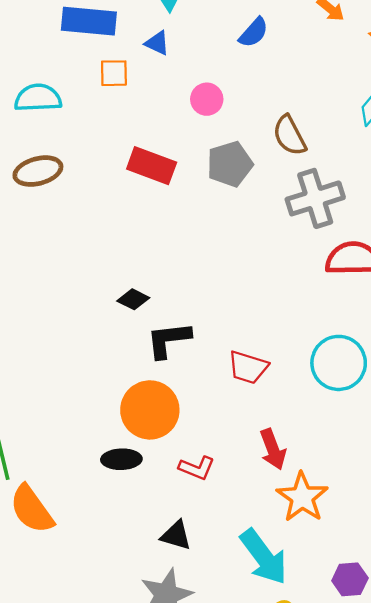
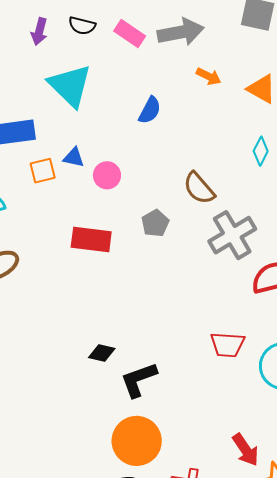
blue triangle: (157, 43) -> (74, 157), moved
pink circle: (207, 99) -> (107, 175), moved
gray pentagon: (230, 164) -> (155, 223), size x0.7
red trapezoid: (248, 367) -> (227, 345), moved

